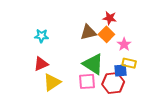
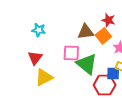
red triangle: (41, 64) -> (35, 58), turned -35
pink square: (87, 81) -> (71, 53), moved

